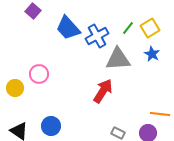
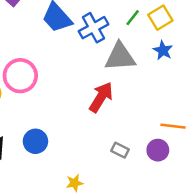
pink circle: (39, 74) -> (20, 76), size x1.4

